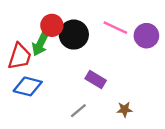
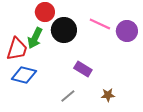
red circle: (52, 25) -> (45, 12), moved

